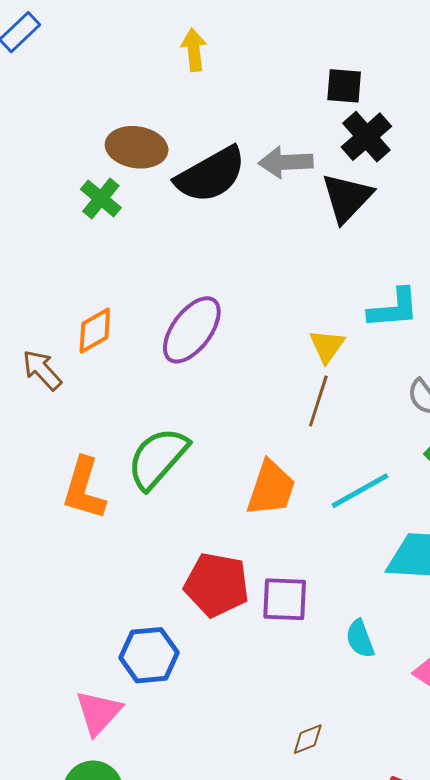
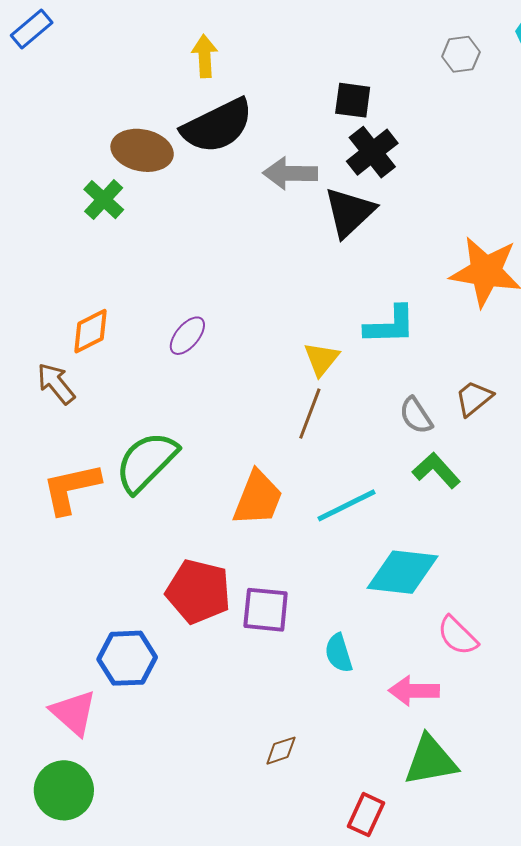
black semicircle: (211, 175) -> (217, 126), moved
purple ellipse: (192, 330) -> (187, 336), size x0.6
brown arrow: (42, 370) -> (56, 384), moved
orange L-shape: (84, 489) -> (71, 488), turned 58
pink triangle: (98, 713) -> (74, 713), turned -34

